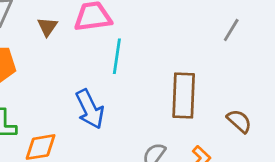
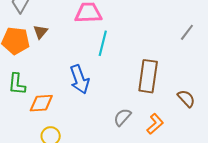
brown triangle: (47, 27) -> (40, 32), moved

